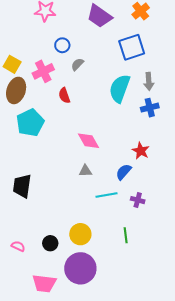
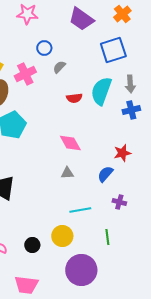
red semicircle: (64, 96) -> (74, 98), moved, turned -77
red star: (141, 151) -> (122, 153), turned 30
cyan line: (107, 195) -> (80, 210), moved
purple circle: (80, 268) -> (81, 270), moved

